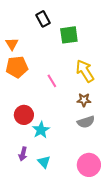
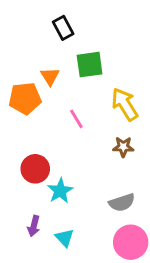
green square: (69, 35) -> (90, 65), moved
orange triangle: (12, 44) -> (50, 76), moved
gray semicircle: (86, 122) -> (122, 203), moved

